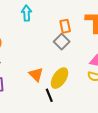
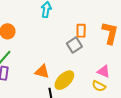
orange triangle: (36, 75) -> (42, 72), turned -42

